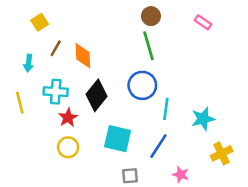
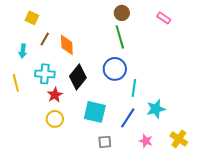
yellow square: (40, 22) -> (32, 18), turned -32
cyan star: (203, 119) -> (156, 109), moved
yellow cross: (222, 153) -> (179, 139), moved, turned -30

